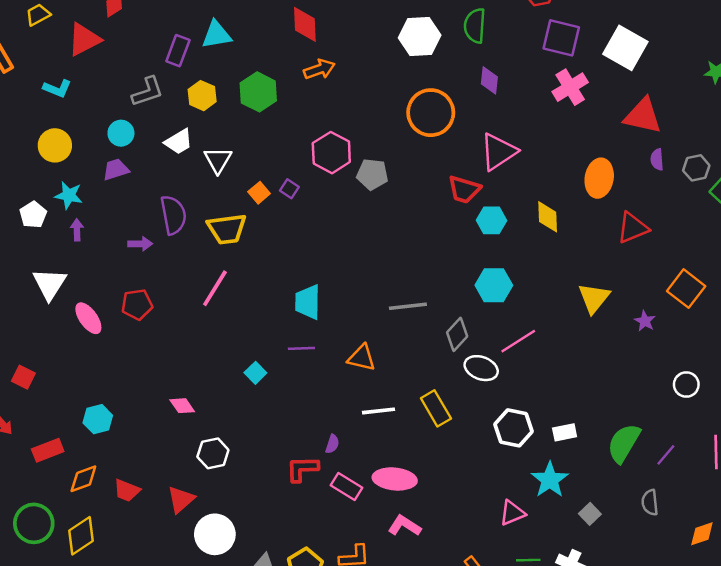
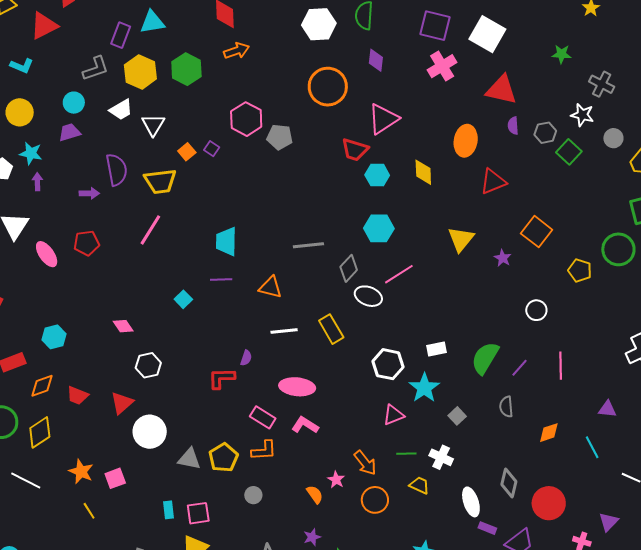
yellow hexagon: (202, 96) -> (140, 72), size x1.4
white hexagon: (514, 428) -> (388, 364), moved
pink rectangle: (346, 486) -> (263, 417), moved

